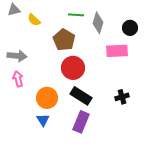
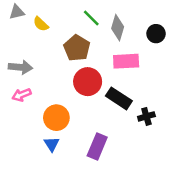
green line: (76, 15) -> (91, 18), turned 42
pink rectangle: (117, 51) -> (126, 61), moved
pink arrow: (18, 79) -> (22, 95), turned -98
black rectangle: (81, 96) -> (119, 98), moved

